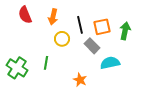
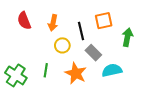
orange square: (102, 27) -> (104, 21), moved
orange star: (80, 80) -> (76, 73), moved, size x1.5

